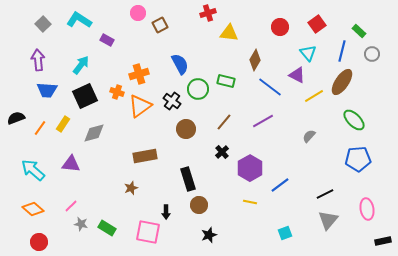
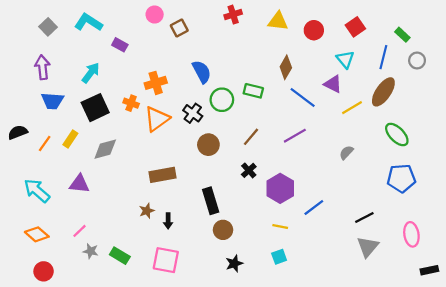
yellow triangle: (229, 33) -> (278, 21), moved
black arrow: (166, 212) -> (168, 221), moved
cyan square: (285, 233) -> (279, 257), moved

